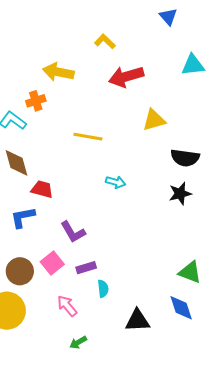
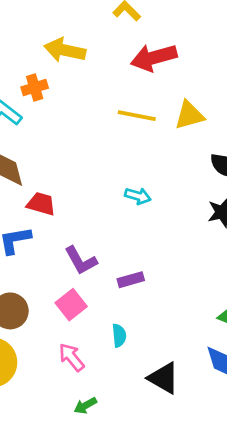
yellow line: (88, 137) -> (137, 116), moved
pink square: (52, 263) -> (71, 305), moved
purple rectangle: (86, 268) -> (131, 280), moved
black triangle: (137, 320) -> (164, 378), turned 32

